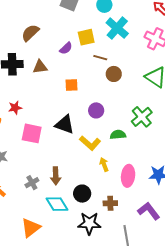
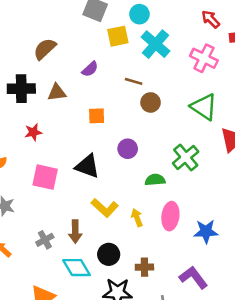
yellow square: (86, 37) -> (118, 36), moved
red star: (15, 108) -> (33, 132), moved
yellow L-shape: (90, 143) -> (105, 208), moved
pink ellipse: (128, 176) -> (170, 216), moved

